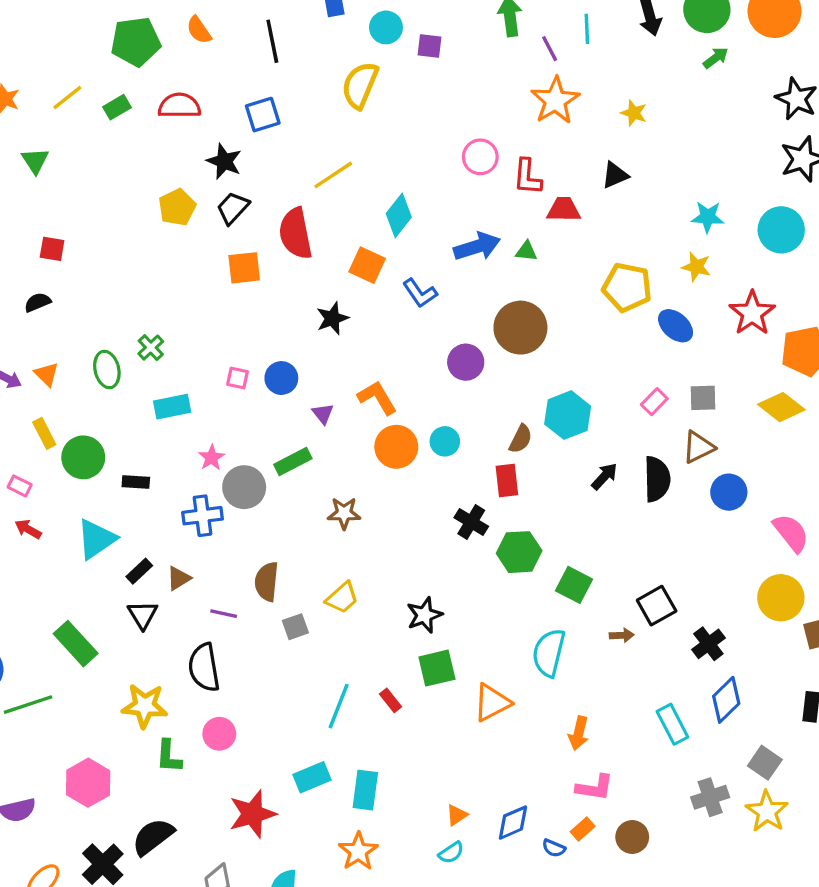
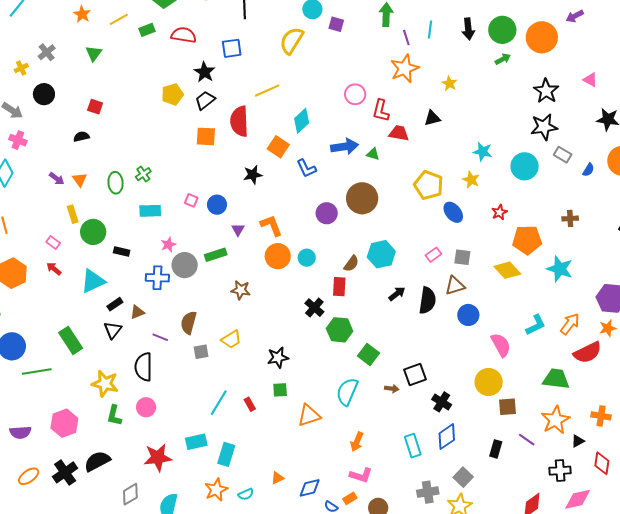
red star: (752, 313) -> (499, 212), size x0.6
black cross: (708, 644) -> (442, 402), turned -30
green square: (437, 668) -> (280, 390), size x0.7
cyan semicircle: (451, 853) -> (246, 494), moved

